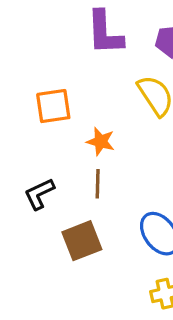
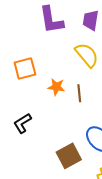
brown line: (98, 184) -> (79, 93), moved
brown square: (82, 241) -> (69, 156), moved

